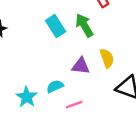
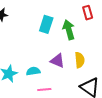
cyan rectangle: (56, 26) -> (46, 24), turned 36

